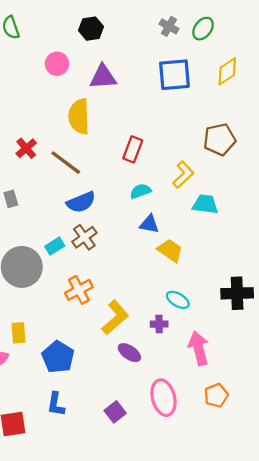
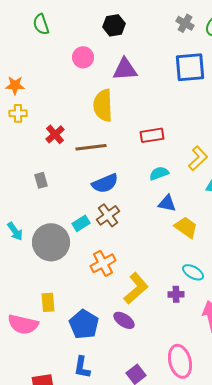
red rectangle: (133, 149) -> (152, 135), turned 60
brown line: (66, 163) -> (91, 147), turned -44
purple ellipse: (129, 353) -> (124, 320), moved

